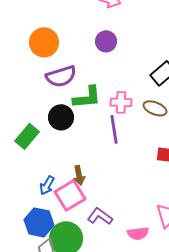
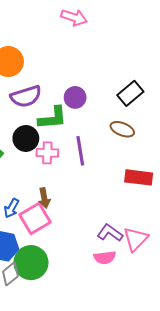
purple circle: (106, 41) -> (75, 97), moved
pink cross: (121, 102) -> (47, 153), moved
purple L-shape: (100, 216) -> (110, 233), moved

